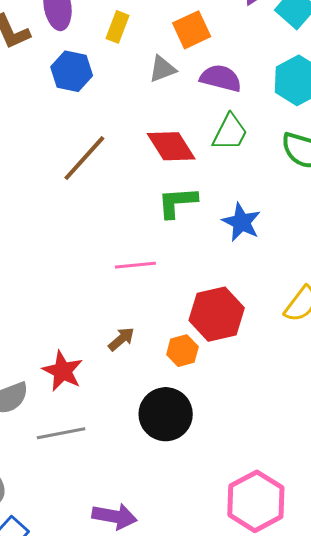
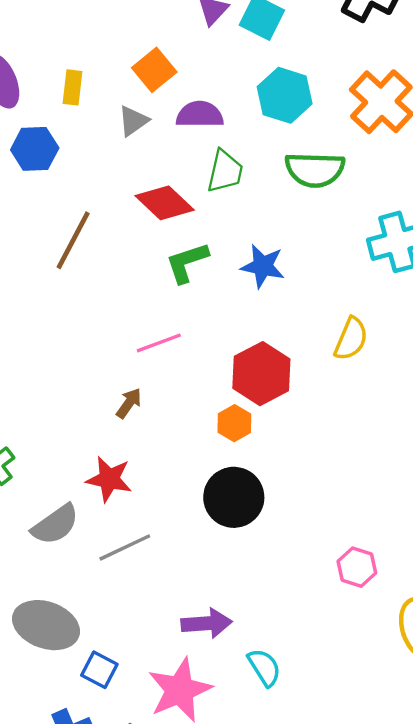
brown arrow: (121, 339) -> (129, 403), moved
pink hexagon: (256, 501) -> (357, 567), size x0.6

